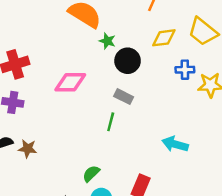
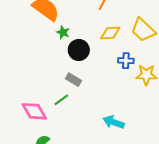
pink diamond: (70, 82) -> (34, 111), moved, turned 56
green line: (111, 122) -> (61, 100), turned 35

